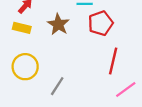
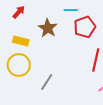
yellow rectangle: (22, 28) -> (21, 41), moved

